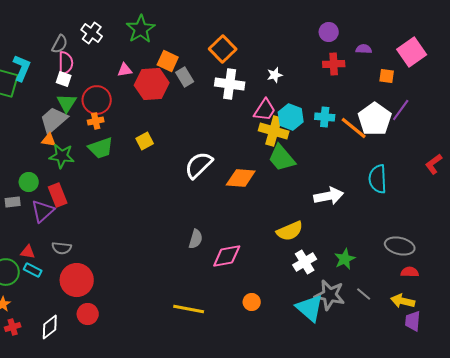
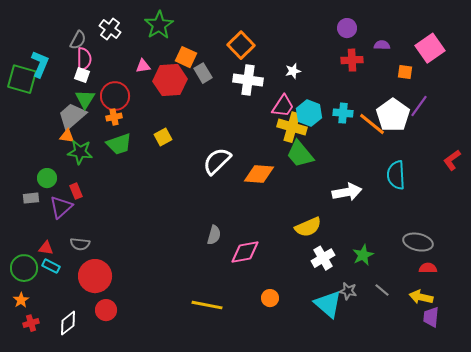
red rectangle: (58, 195) -> (76, 191), size x0.7
gray star: (330, 295) -> (348, 291), size x0.6

